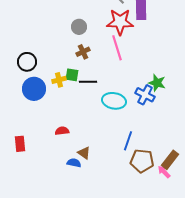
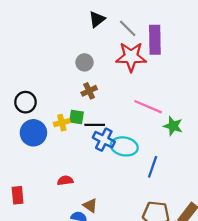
pink line: (117, 48) -> (148, 107), moved, turned -50
blue cross: (145, 95) -> (104, 140), moved
blue line: (128, 141) -> (153, 167), moved

